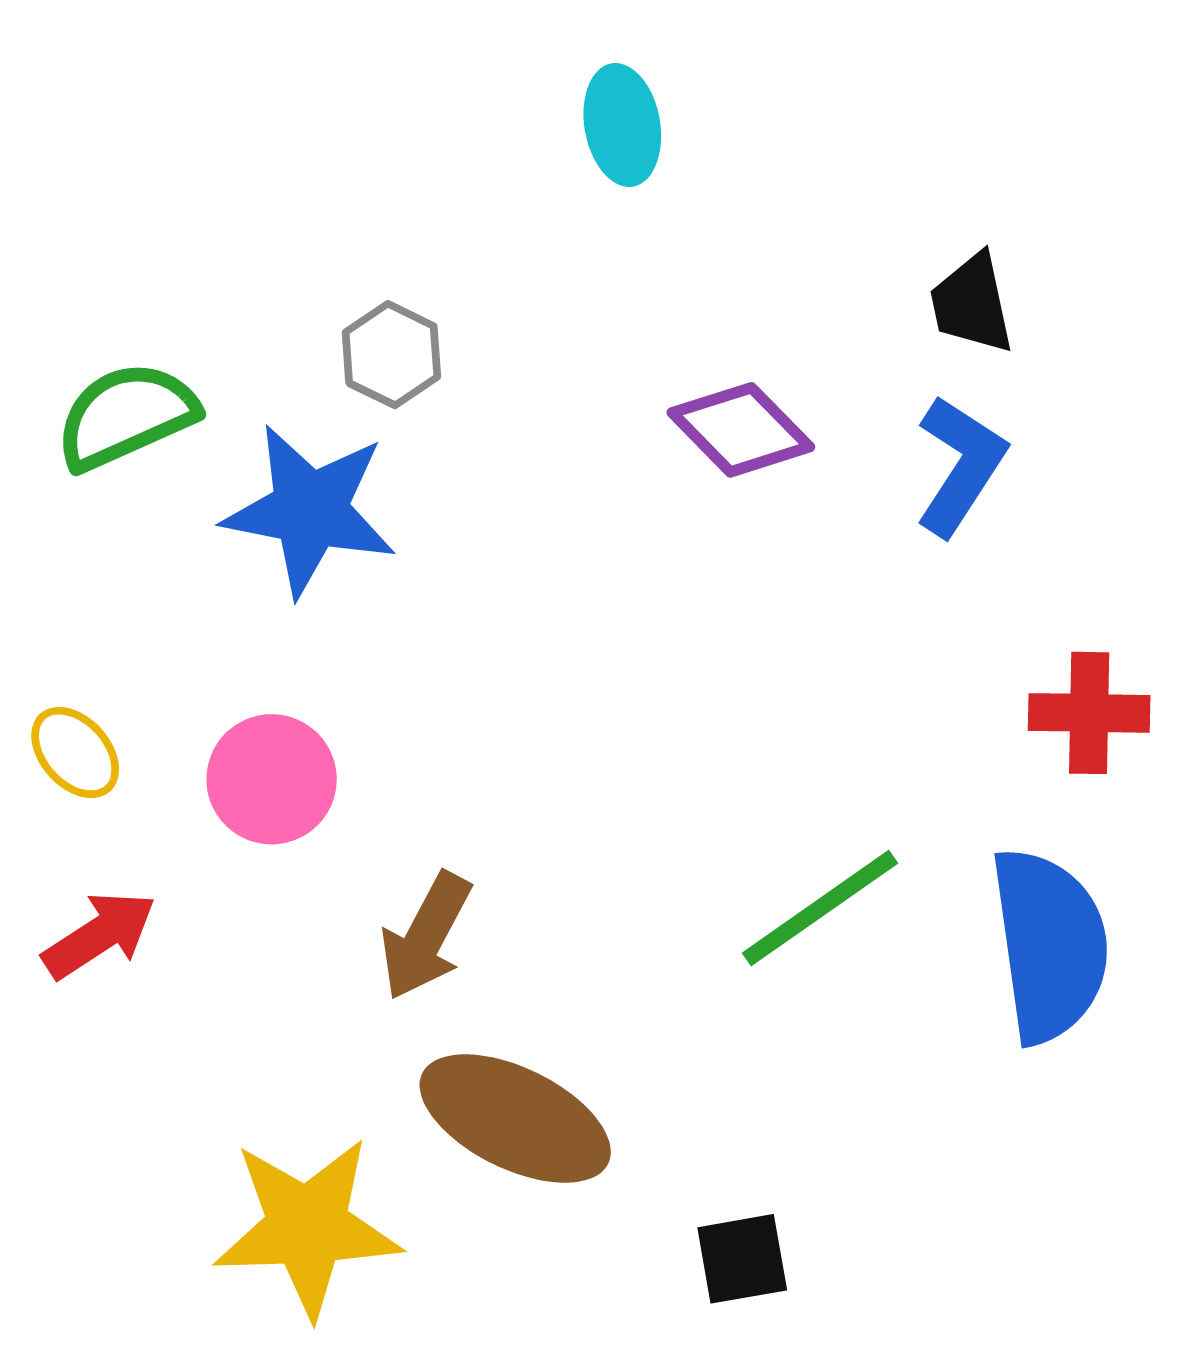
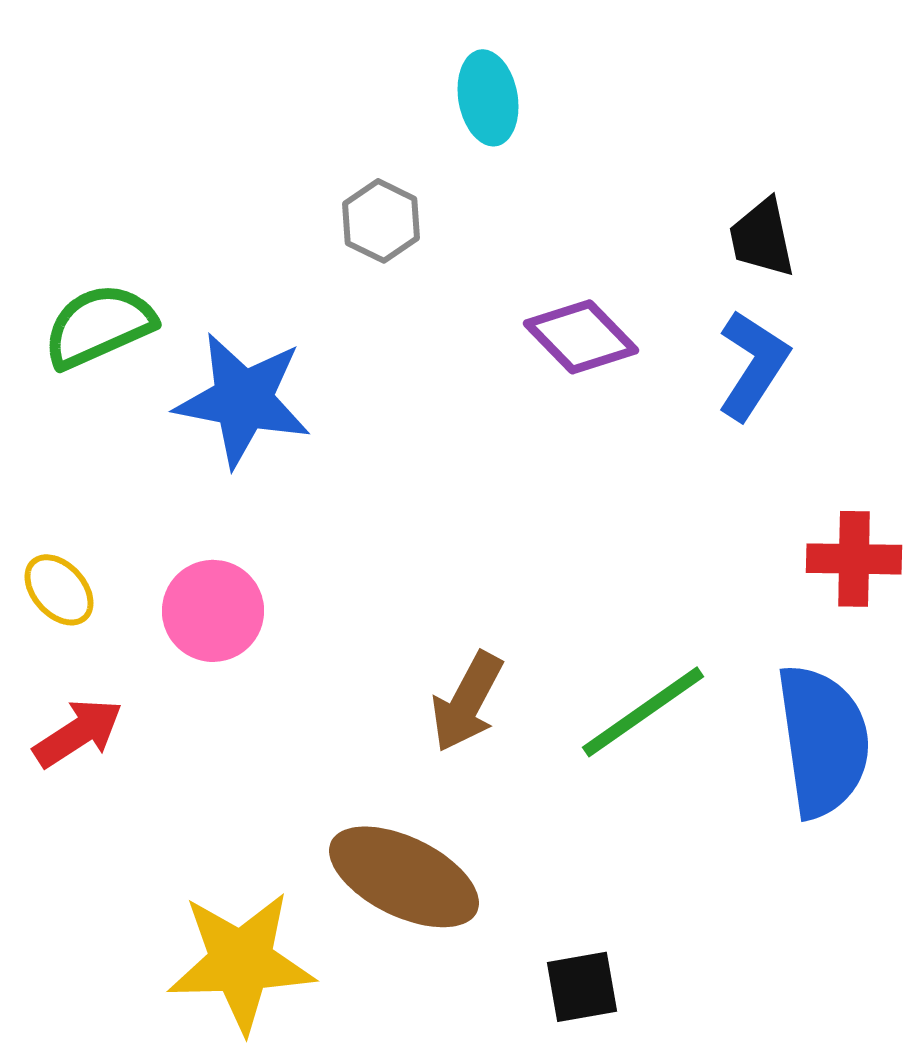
gray hexagon: (391, 355) -> (381, 221), moved
brown arrow: (426, 936) -> (467, 702), moved

